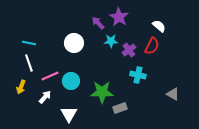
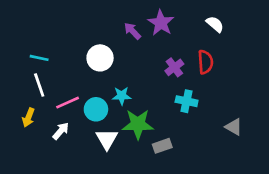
white semicircle: (159, 26) -> (215, 24), moved
cyan star: (111, 41) -> (122, 96), moved
red semicircle: (152, 46) -> (205, 62), turned -30
white triangle: (69, 114) -> (107, 139), moved

